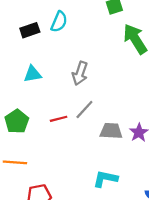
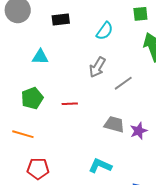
cyan semicircle: (59, 22) -> (105, 31), moved
cyan triangle: (33, 74) -> (40, 57), moved
gray line: (84, 109) -> (123, 83), moved

